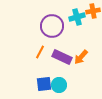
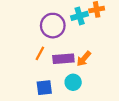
purple rectangle: (62, 57) -> (63, 59), turned -30
cyan circle: (59, 85) -> (73, 82), moved

